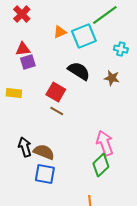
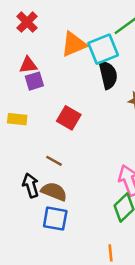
orange triangle: (60, 32) -> (74, 44), size x1.6
black semicircle: (79, 71) -> (108, 75), moved, turned 45
brown line: (57, 111) -> (54, 161), moved

